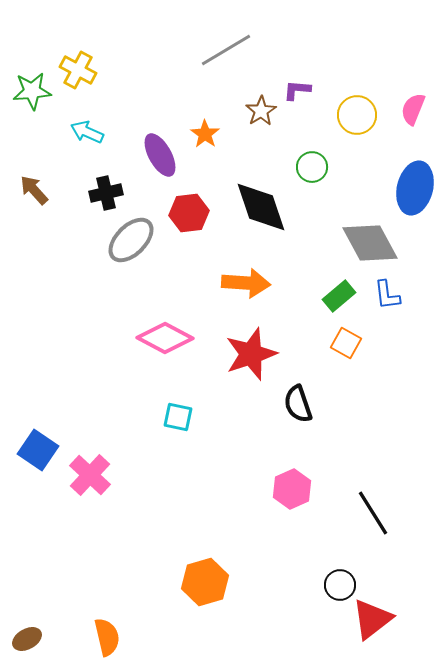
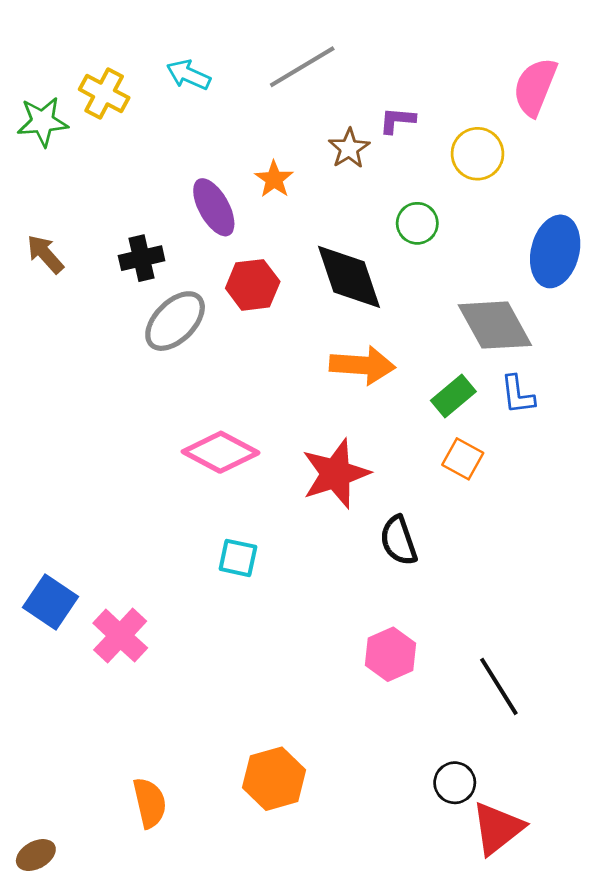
pink semicircle: (413, 109) -> (535, 87), moved, size x1.4
cyan arrow: (87, 132) -> (188, 75), moved
orange arrow: (246, 283) -> (362, 365), moved
orange semicircle: (107, 637) -> (150, 803), moved

